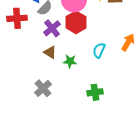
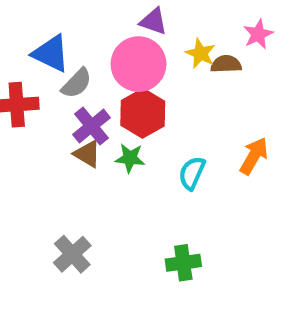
brown triangle: (50, 52) -> (87, 154), moved
green star: (70, 61) -> (130, 158), moved

